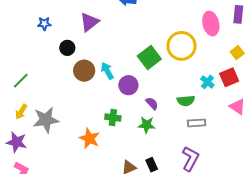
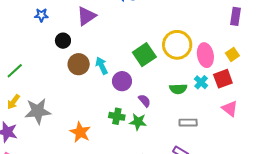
pink ellipse: (211, 24) -> (205, 55), moved
green semicircle: (186, 101) -> (178, 89), moved
green cross: (113, 118) -> (117, 116), moved

